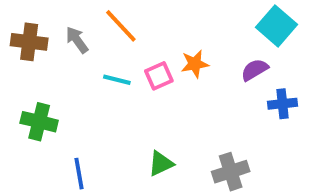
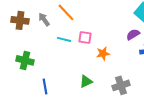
orange star: (195, 64) -> (103, 53), moved
pink square: (159, 76) -> (85, 37), turned 32

